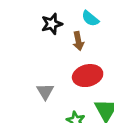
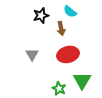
gray triangle: (45, 91) -> (32, 54), moved

